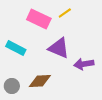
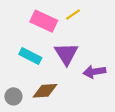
cyan rectangle: (16, 48) -> (30, 56), moved
purple triangle: (59, 48) -> (66, 54), turned 35

